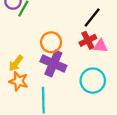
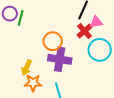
pink triangle: (101, 46) -> (96, 22), moved
cyan circle: (93, 81) -> (100, 50), moved

